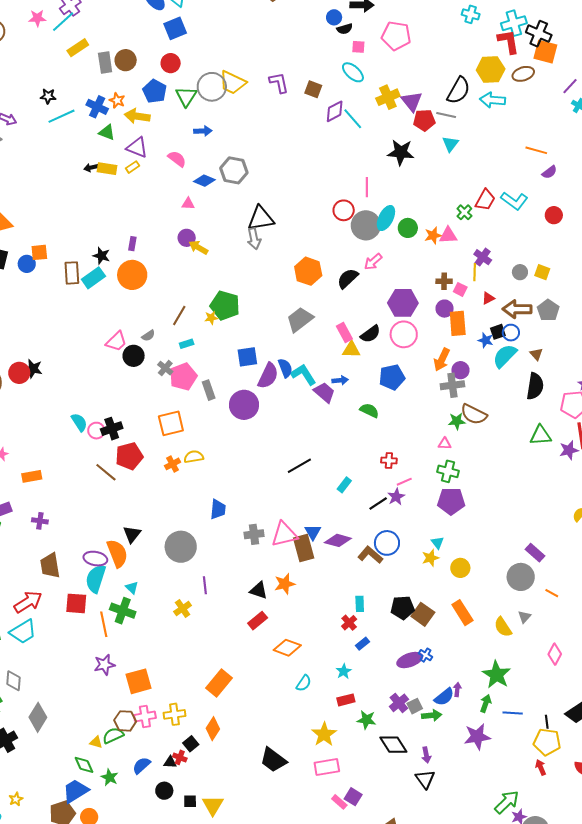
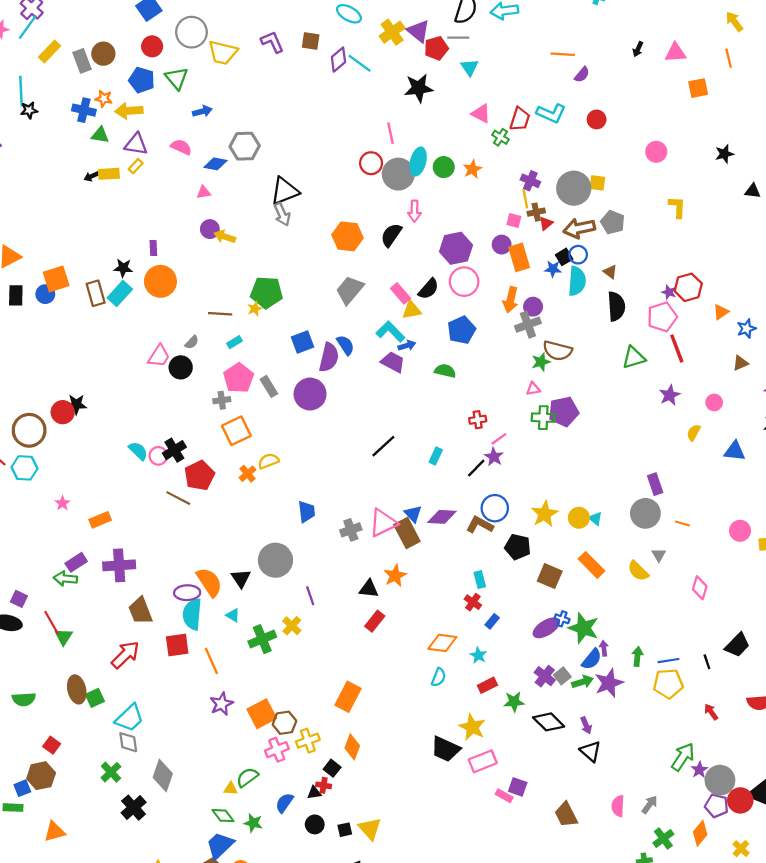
gray circle: (212, 87) -> (191, 32), moved
cyan line: (62, 116) -> (21, 91), moved, turned -56
pink triangle: (448, 235) -> (481, 114), moved, turned 42
orange square: (39, 252) -> (56, 279), size x1.4
pink arrow: (373, 262) -> (414, 211), turned -36
gray circle: (520, 272) -> (574, 188), size x2.0
brown cross: (444, 281) -> (536, 212), moved
brown line: (179, 316) -> (220, 314), turned 75
cyan semicircle: (505, 356) -> (577, 281), turned 152
gray cross: (165, 368) -> (222, 400), moved, turned -35
cyan L-shape: (304, 374) -> (390, 332), moved
purple star: (569, 450) -> (670, 395), moved
purple pentagon: (451, 501) -> (564, 412), moved
purple cross: (40, 521) -> (119, 565), size x1.8
black triangle: (132, 534) -> (241, 578), moved
cyan triangle: (437, 543) -> (595, 519), moved
purple rectangle: (535, 553) -> (655, 484), turned 42
yellow star: (430, 558) -> (545, 514), size x1.4
black pentagon: (403, 608) -> (518, 547), moved, turned 30
green cross: (123, 611) -> (262, 639), moved, turned -30
cyan trapezoid: (23, 632) -> (129, 718), moved
orange diamond: (287, 648) -> (442, 643), moved
green star: (497, 675) -> (584, 628), moved
brown hexagon: (125, 721) -> (284, 723), moved
purple star: (477, 737) -> (609, 683), moved
yellow pentagon: (547, 742) -> (668, 684), moved
black trapezoid: (273, 760) -> (446, 749), moved

